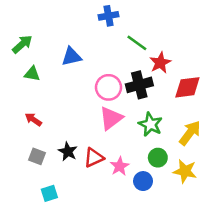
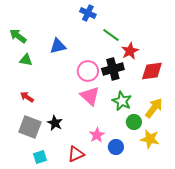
blue cross: (109, 16) -> (88, 13), turned 35
green arrow: (22, 44) -> (18, 36), turned -102
pink triangle: (111, 118) -> (90, 96), turned -40
gray square: (37, 156) -> (30, 127), size x1.6
red triangle: (94, 158) -> (76, 154), moved
green circle: (158, 158) -> (134, 122), moved

